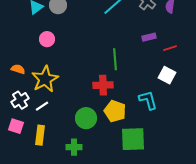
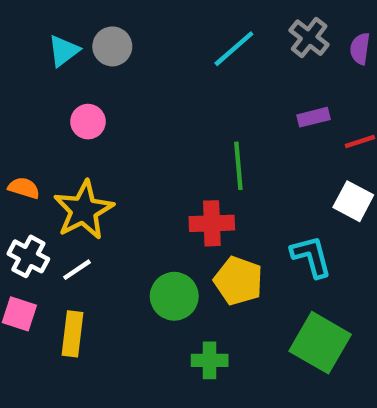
white cross: (20, 100) -> (28, 256), turned -30
green square: (133, 139) -> (320, 343), moved, turned 32
green cross: (74, 147) -> (210, 360), moved

